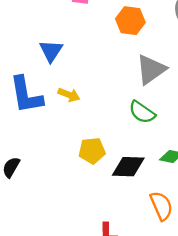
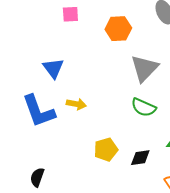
black diamond: (128, 167) -> (140, 158), size x0.7

